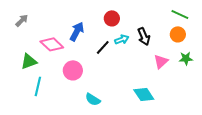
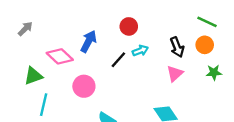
black arrow: (144, 36) -> (177, 47), moved
pink triangle: (161, 61) -> (175, 74), moved

